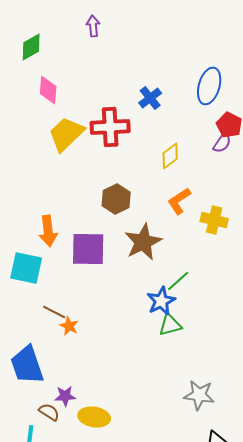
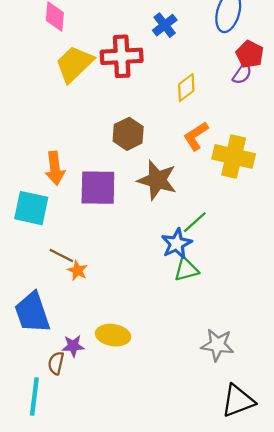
yellow cross: (214, 220) -> (234, 156), size x1.4
brown star: (143, 242) -> (157, 180), turned -30
brown semicircle: (49, 412) -> (56, 363), turned -110
yellow ellipse: (94, 417) -> (113, 335), moved

